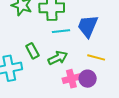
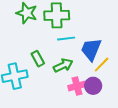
blue trapezoid: (88, 26) -> (91, 49), moved
yellow line: (96, 57) -> (102, 65), turned -60

